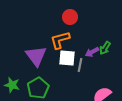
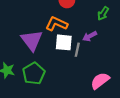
orange L-shape: (60, 40) -> (57, 24), turned 40
green arrow: (105, 48) -> (103, 13), moved

